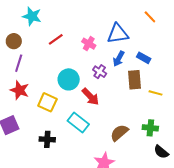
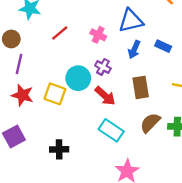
purple cross: (100, 72) -> (103, 67), moved
brown rectangle: (135, 80) -> (141, 87), moved
yellow square: (47, 102) -> (55, 94), moved
cyan rectangle: (78, 123) -> (111, 130), moved
brown semicircle: (119, 133) -> (150, 123), moved

